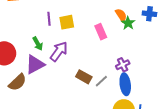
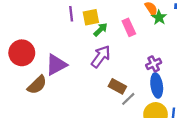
green arrow: (38, 44) -> (101, 30), moved, turned -104
purple arrow: (59, 51) -> (101, 57), moved
brown rectangle: (84, 77) -> (117, 86), moved
gray line: (101, 81) -> (128, 99), moved

